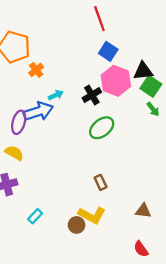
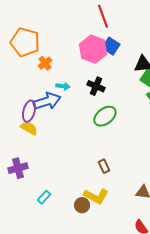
pink hexagon: (116, 81) -> (93, 49), moved
cyan arrow: (56, 95) -> (63, 86), turned 32
black cross: (92, 95) -> (96, 86), turned -36
yellow semicircle: (14, 153) -> (29, 128), moved

